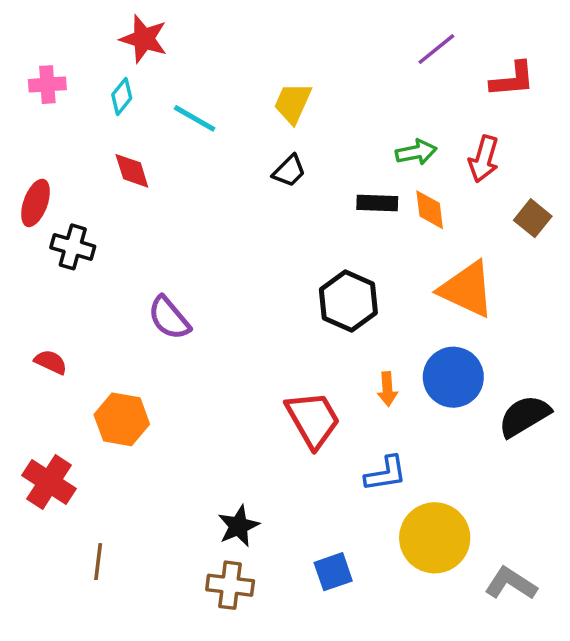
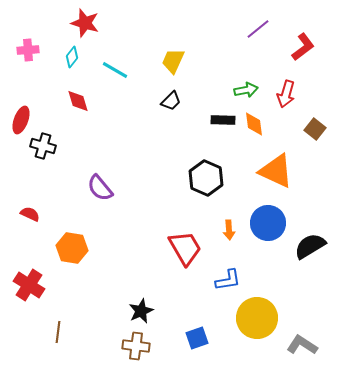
red L-shape: (512, 79) -> (303, 47), turned -32

